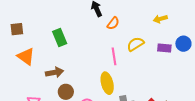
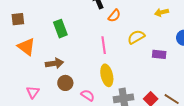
purple rectangle: (164, 48) -> (159, 54), moved
pink line: (114, 56) -> (104, 45), moved

